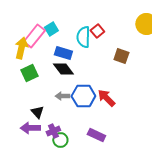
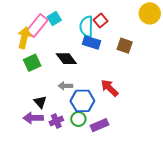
blue rectangle: (63, 53) -> (91, 43), moved
blue hexagon: (83, 96) -> (82, 101), moved
purple rectangle: (96, 135) -> (99, 125), turned -48
green circle: (60, 140) -> (78, 119), moved

